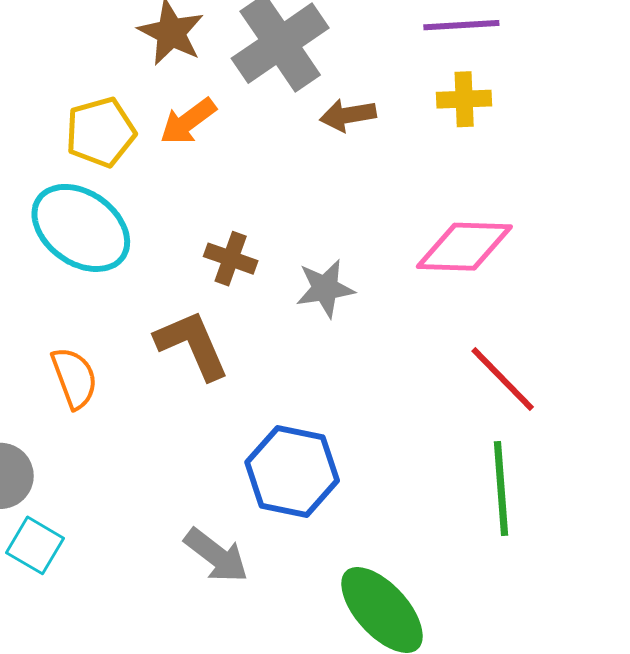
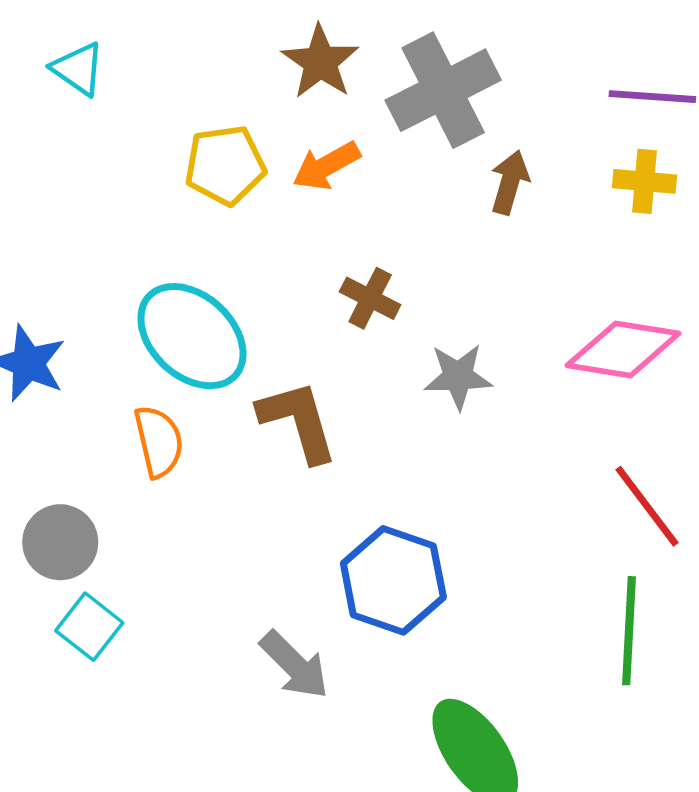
brown arrow: (348, 115) -> (510, 182), turned 108
cyan ellipse: (81, 228) -> (192, 336), moved
brown cross: (231, 259) -> (370, 298), moved

